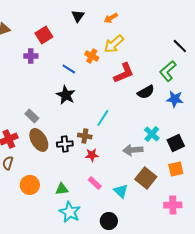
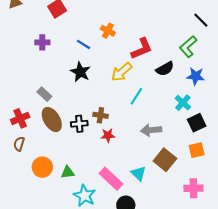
yellow arrow: (114, 44) -> (122, 72), moved
purple cross: (31, 56) -> (42, 42), moved
cyan line: (103, 118) -> (136, 96), moved
cyan cross: (152, 134) -> (183, 103), moved
pink rectangle: (95, 183) -> (111, 179), moved, size x1.6
green triangle: (62, 189) -> (68, 172), moved

